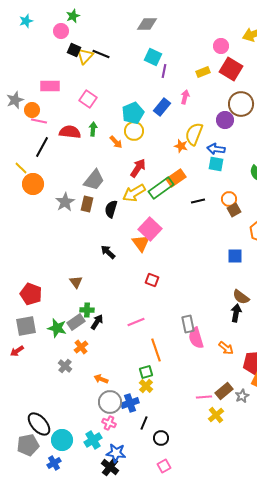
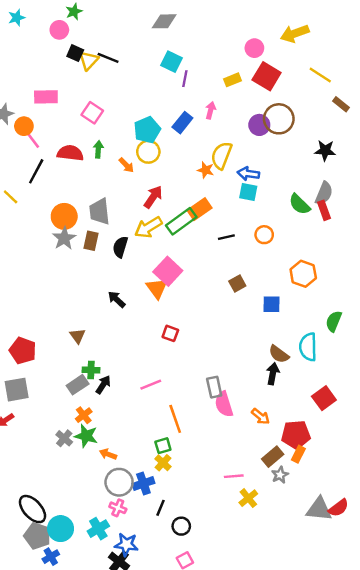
purple circle: (225, 120) -> (259, 125), moved
pink line: (39, 121) -> (32, 140), turned 42
gray trapezoid: (94, 180) -> (100, 212), turned 135
orange circle: (33, 184) -> (64, 216), moved
brown square: (234, 210) -> (237, 283), moved
green star: (57, 328) -> (86, 436), moved
brown rectangle: (224, 391) -> (273, 457), moved
gray pentagon: (28, 445) -> (37, 536), moved, turned 30

